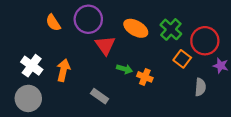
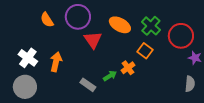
orange square: (182, 59) -> (145, 51), moved
green arrow: (124, 69) -> (110, 76), moved, turned -48
orange cross: (145, 77) -> (128, 68), turned 32
gray semicircle: (200, 87) -> (190, 84), moved

